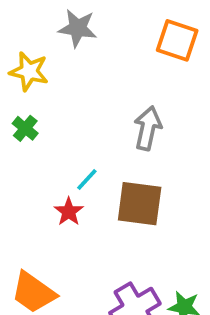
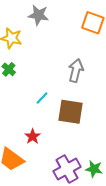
red star: (69, 212) -> (33, 136), moved

